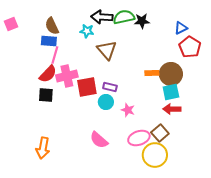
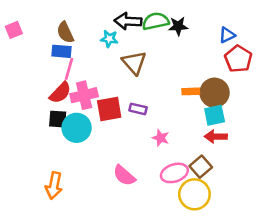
cyan circle: (106, 102) -> (77, 128), moved, size x1.5

